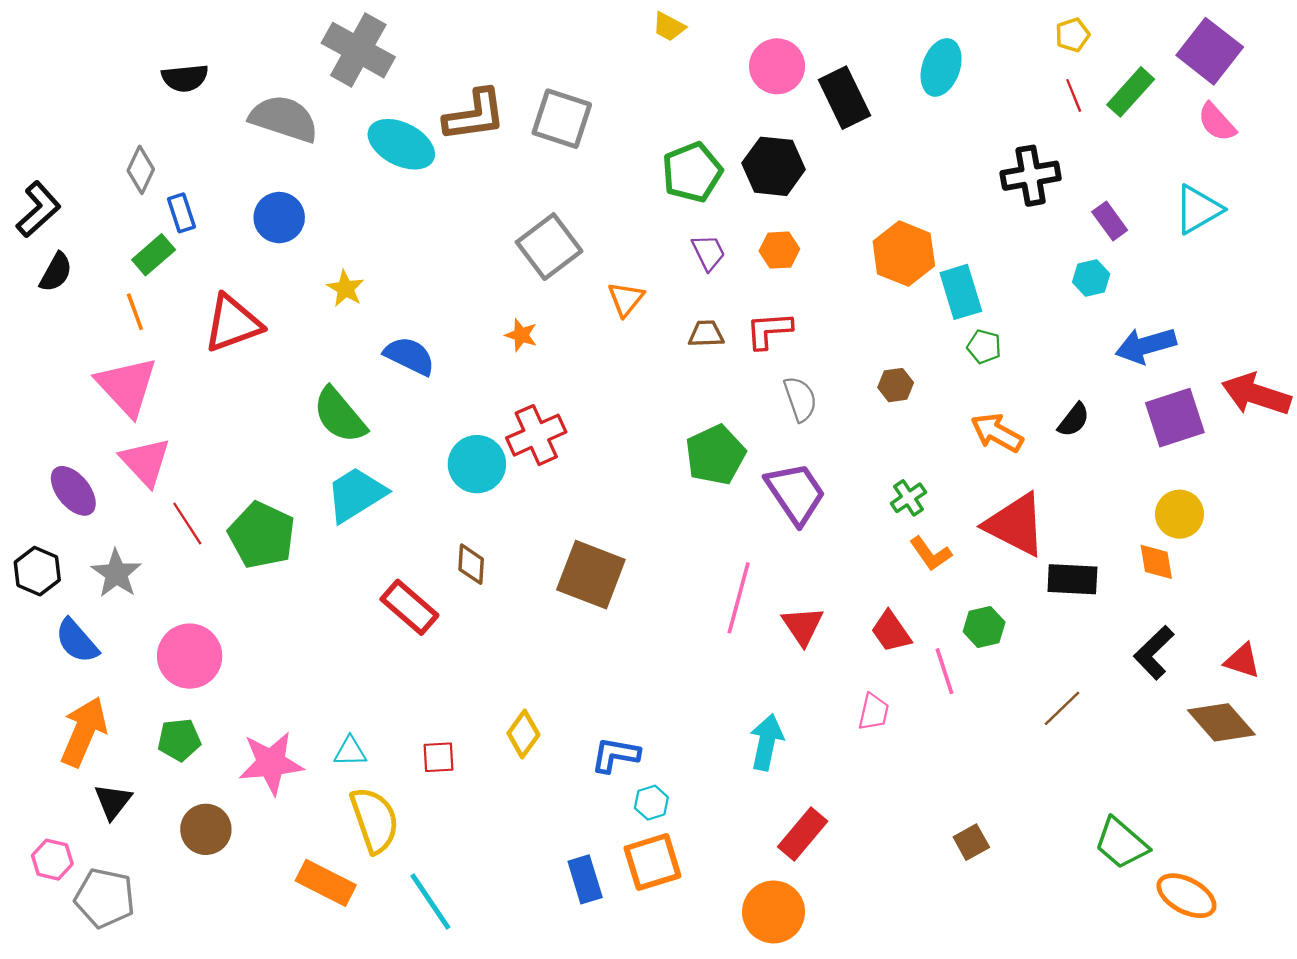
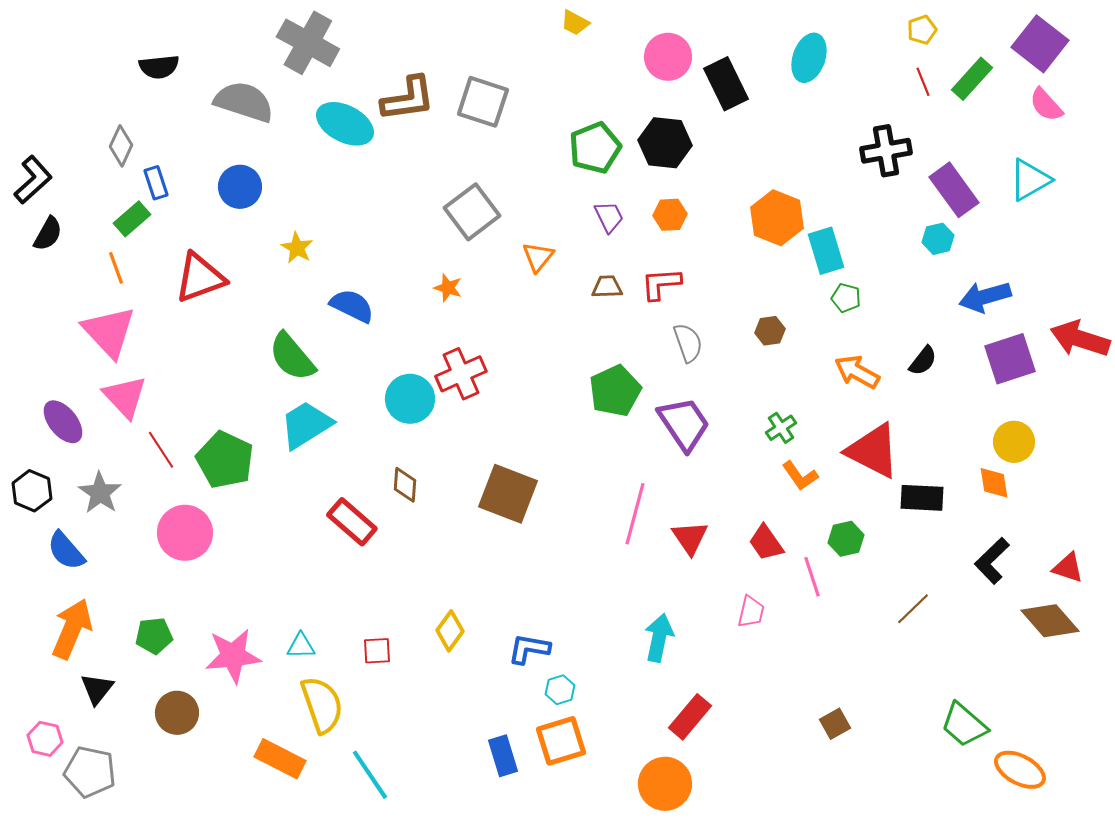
purple rectangle: (1110, 221) -> (954, 190), size x1.6
pink circle: (190, 656) -> (185, 533), moved

